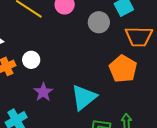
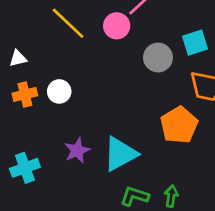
purple star: (43, 92) -> (77, 150), moved

